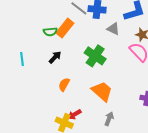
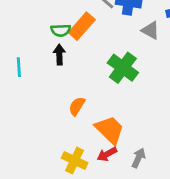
black arrow: (55, 57) -> (59, 55), moved, turned -48
orange trapezoid: (102, 91) -> (110, 130), moved
red arrow: (74, 115) -> (107, 154), moved

